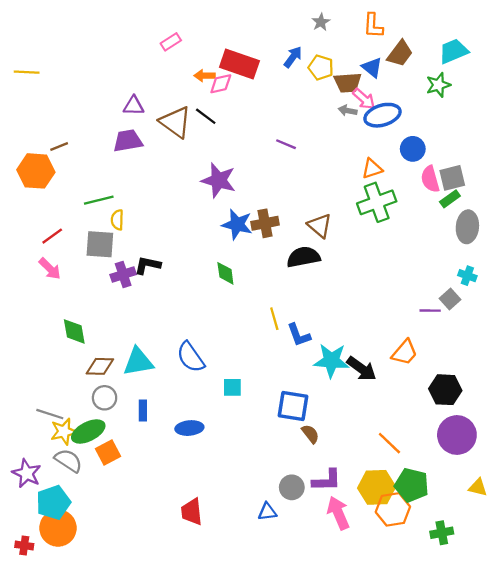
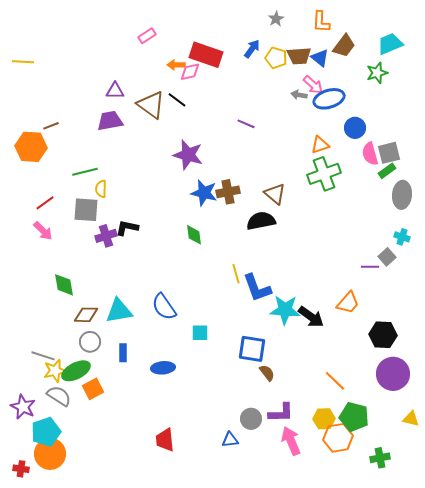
brown trapezoid: (348, 83) -> (299, 56), moved
blue L-shape: (299, 335) -> (257, 288), size x1.4
yellow hexagon: (377, 487) -> (324, 419), size x0.7

